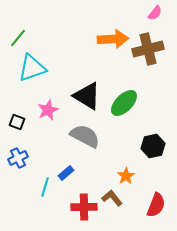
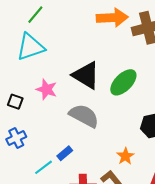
green line: (18, 38) -> (35, 15), moved
pink star: (48, 110) -> (47, 89), turned -30
cyan line: (45, 187) -> (44, 167), turned 36

